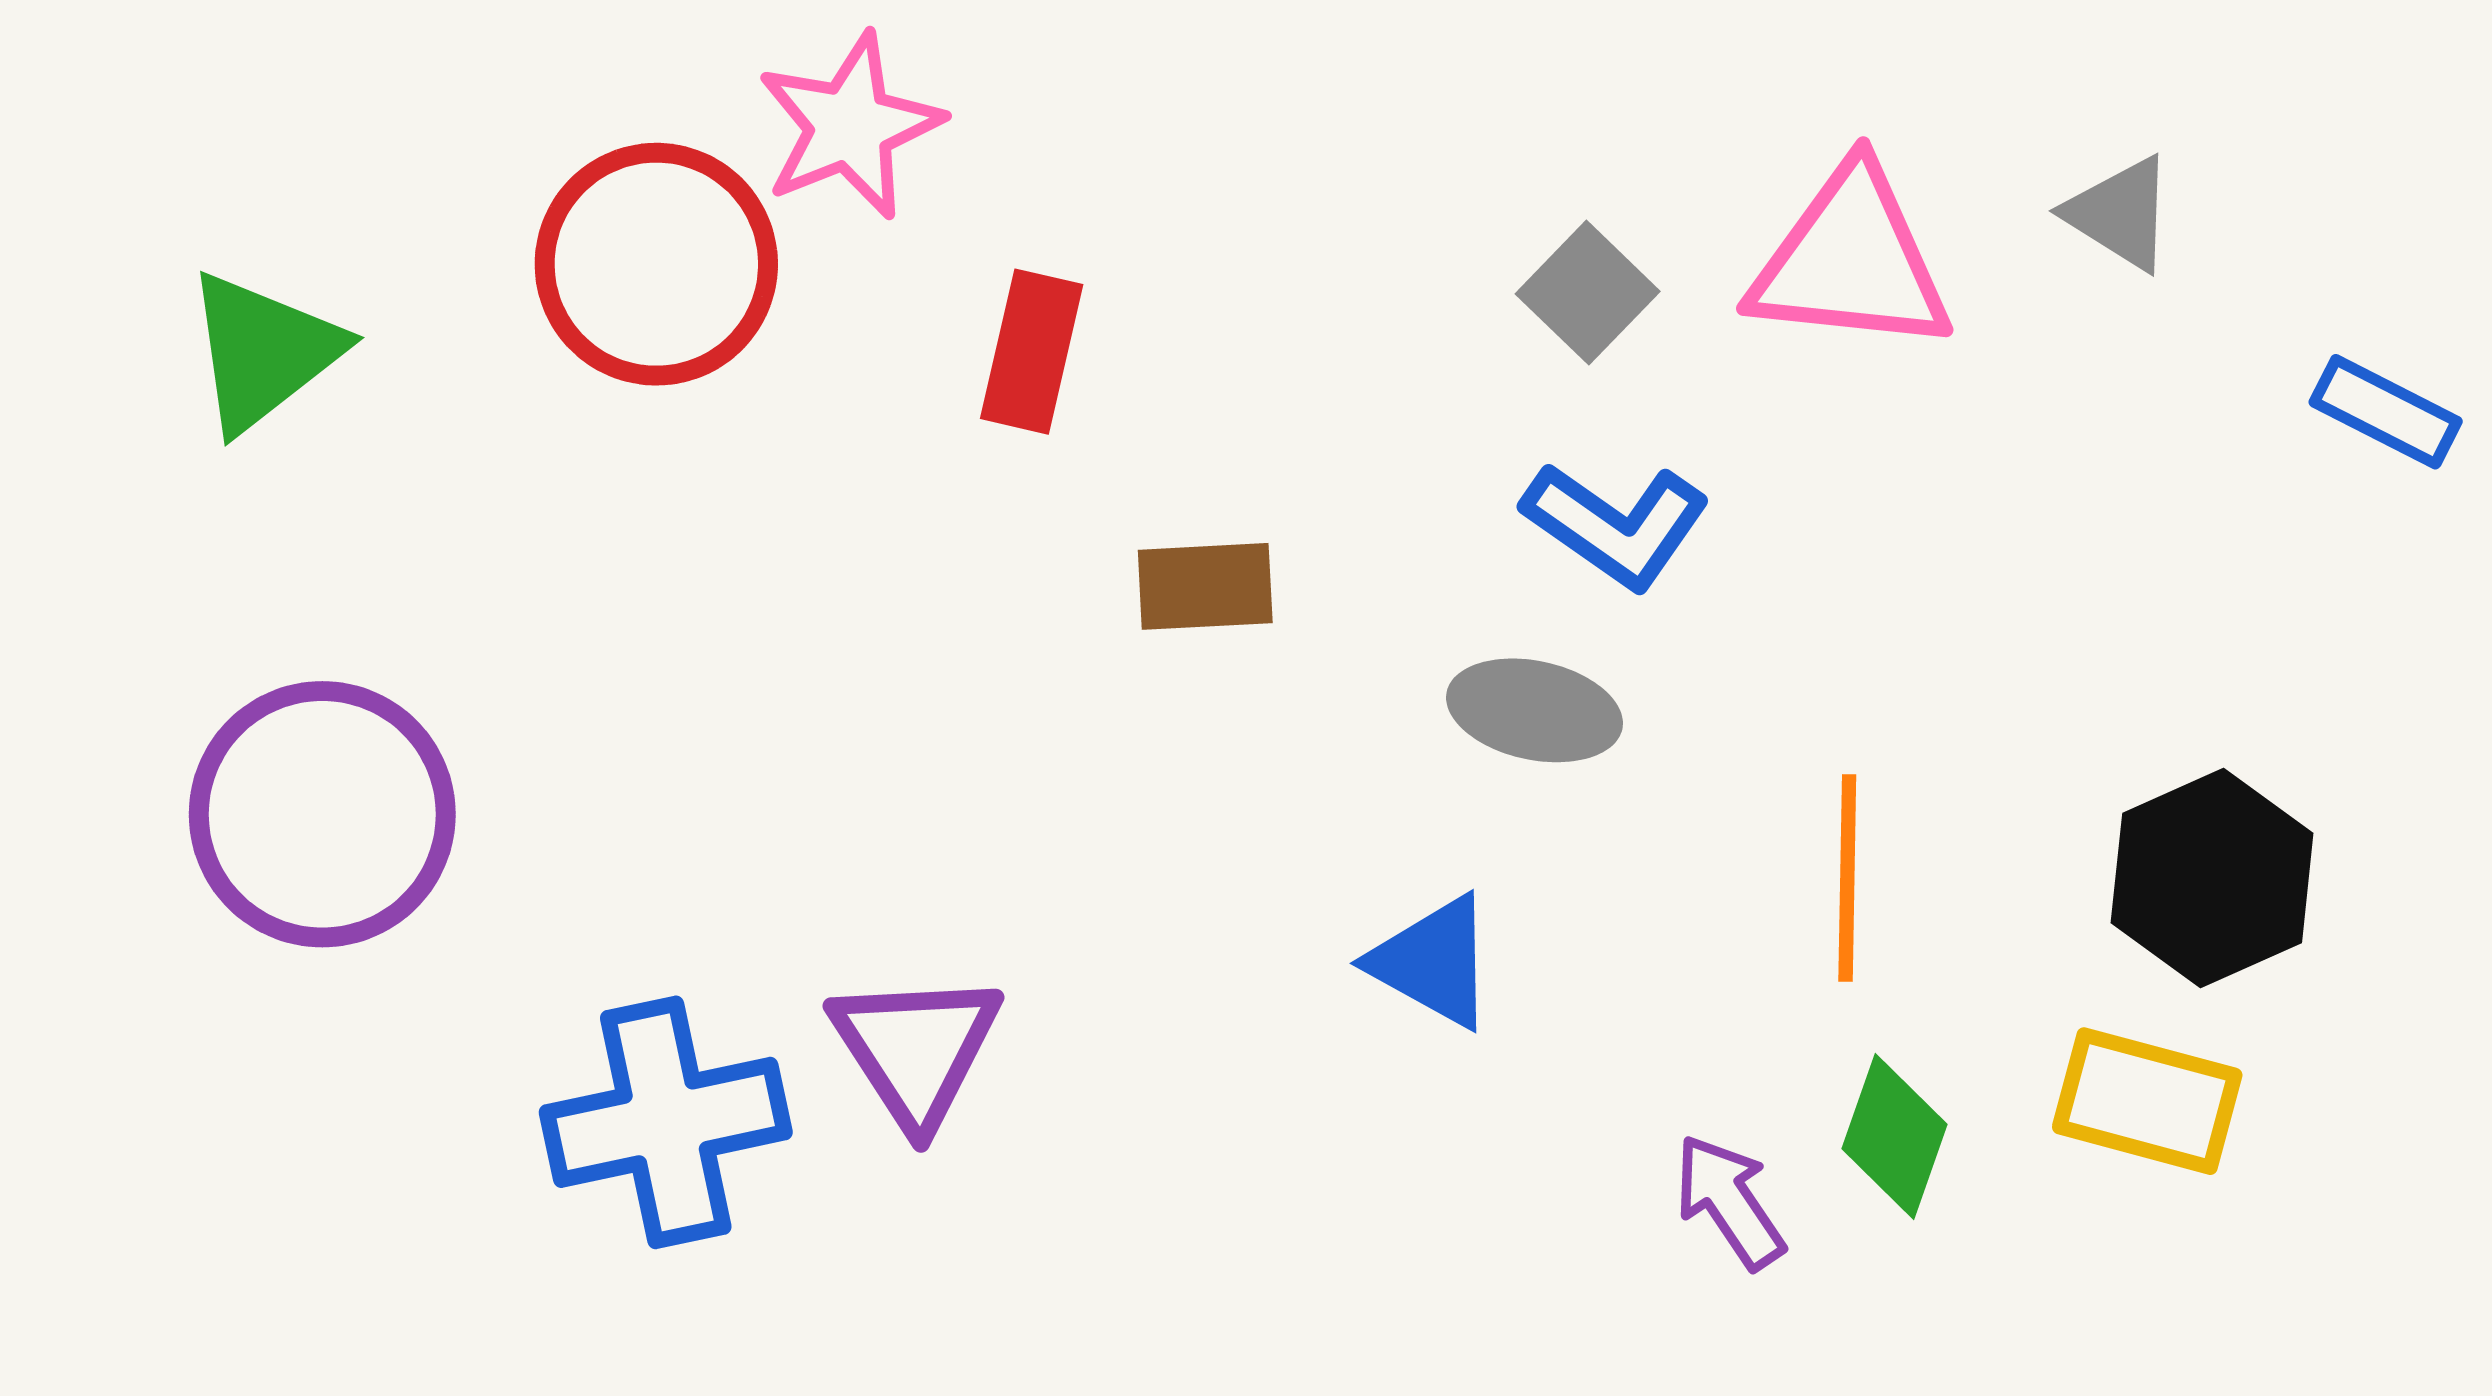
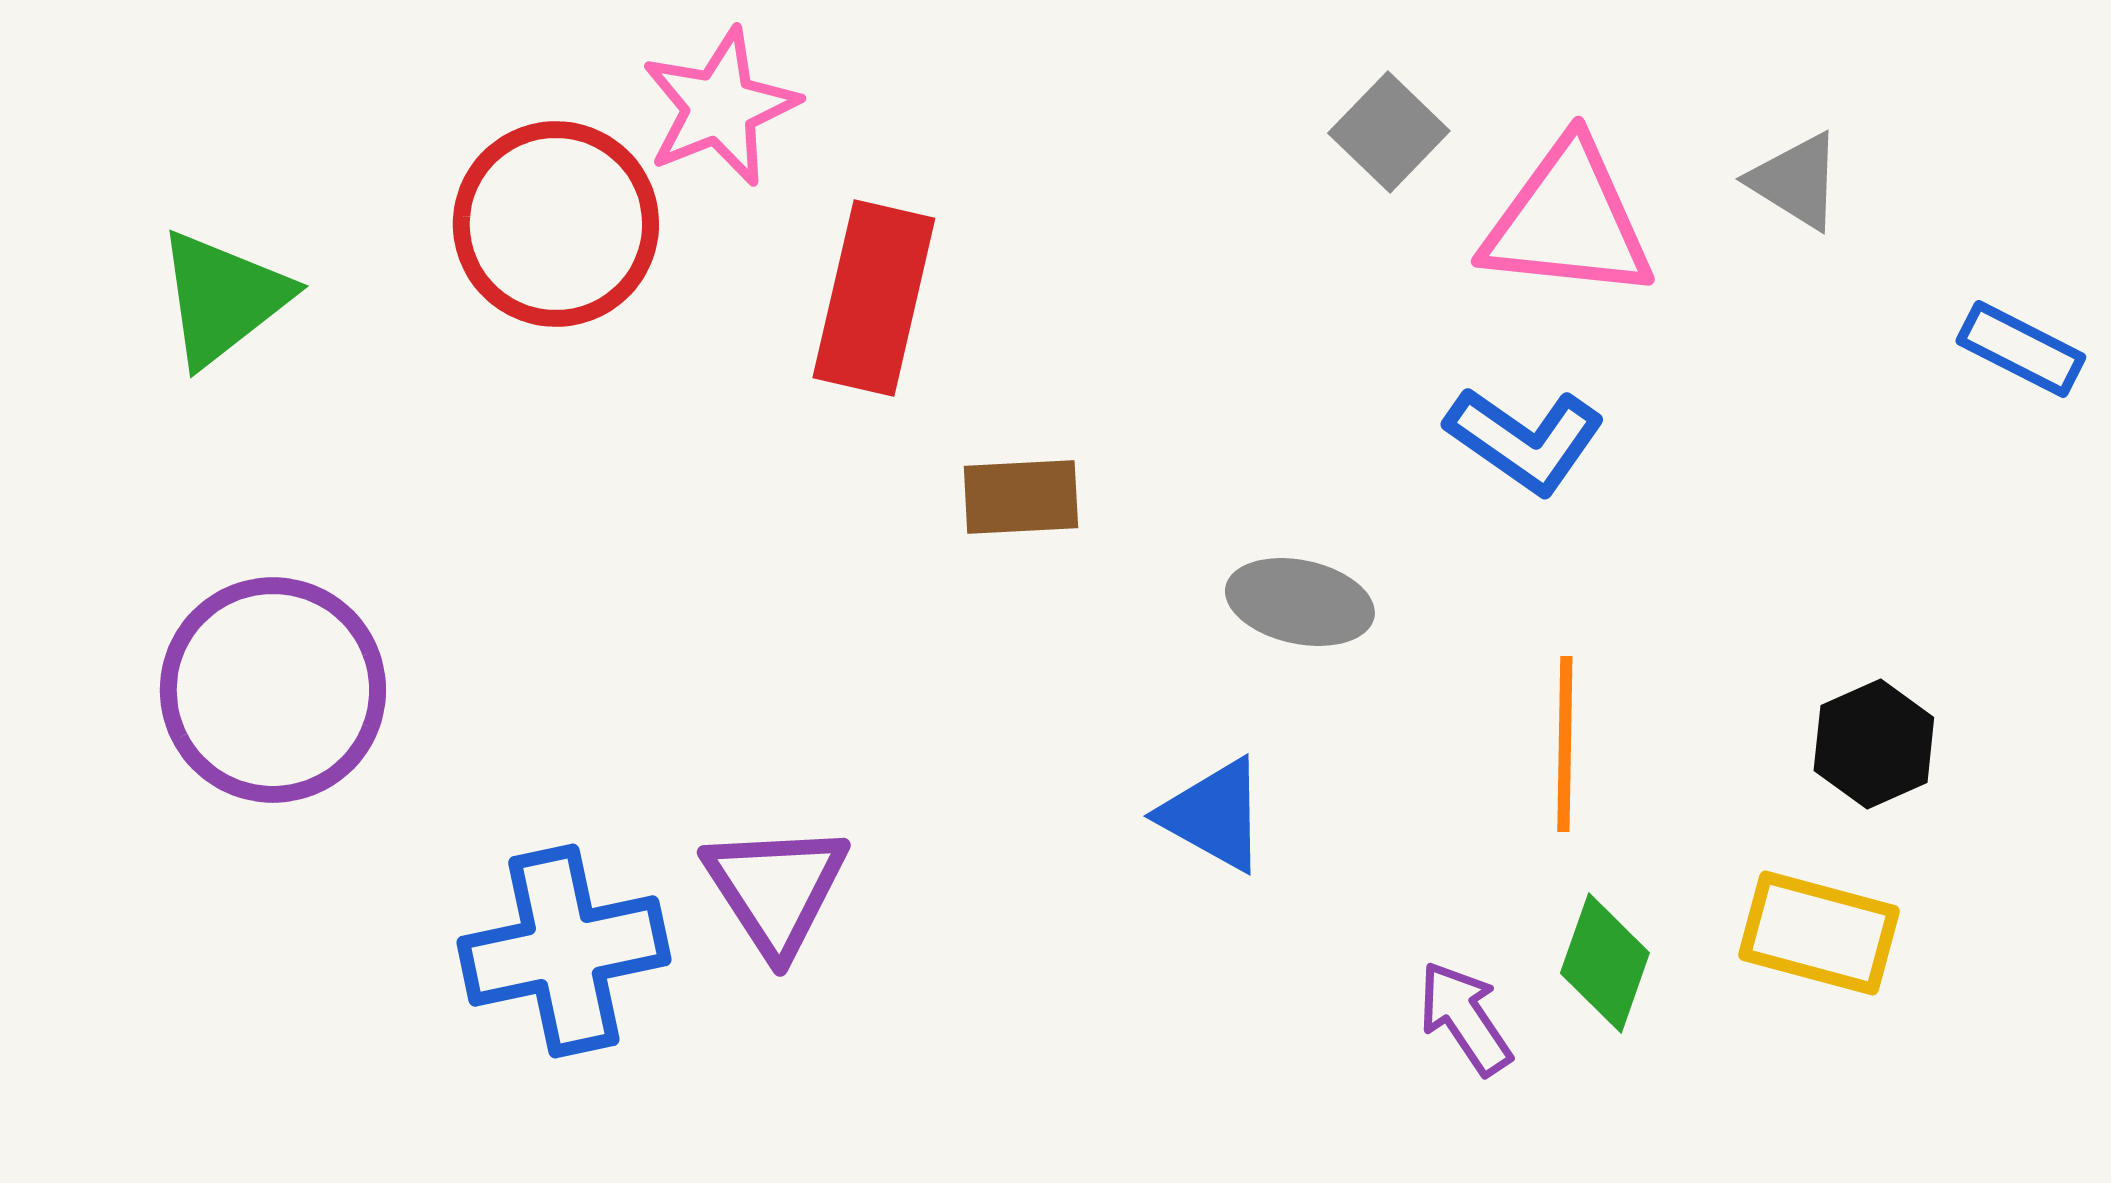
gray square: (1588, 293) -> (1389, 132), moved
red rectangle: (1032, 352) -> (874, 298), size x1.4
blue L-shape: (1616, 525) -> (1525, 440), moved
black hexagon: (2212, 878) -> (1874, 744), size x0.7

